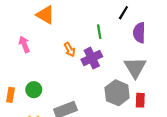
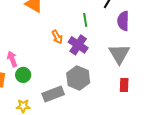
pink arrow: (24, 44) -> (12, 59), moved
purple cross: (92, 58) -> (78, 45), turned -30
gray hexagon: (117, 93) -> (78, 78), moved

